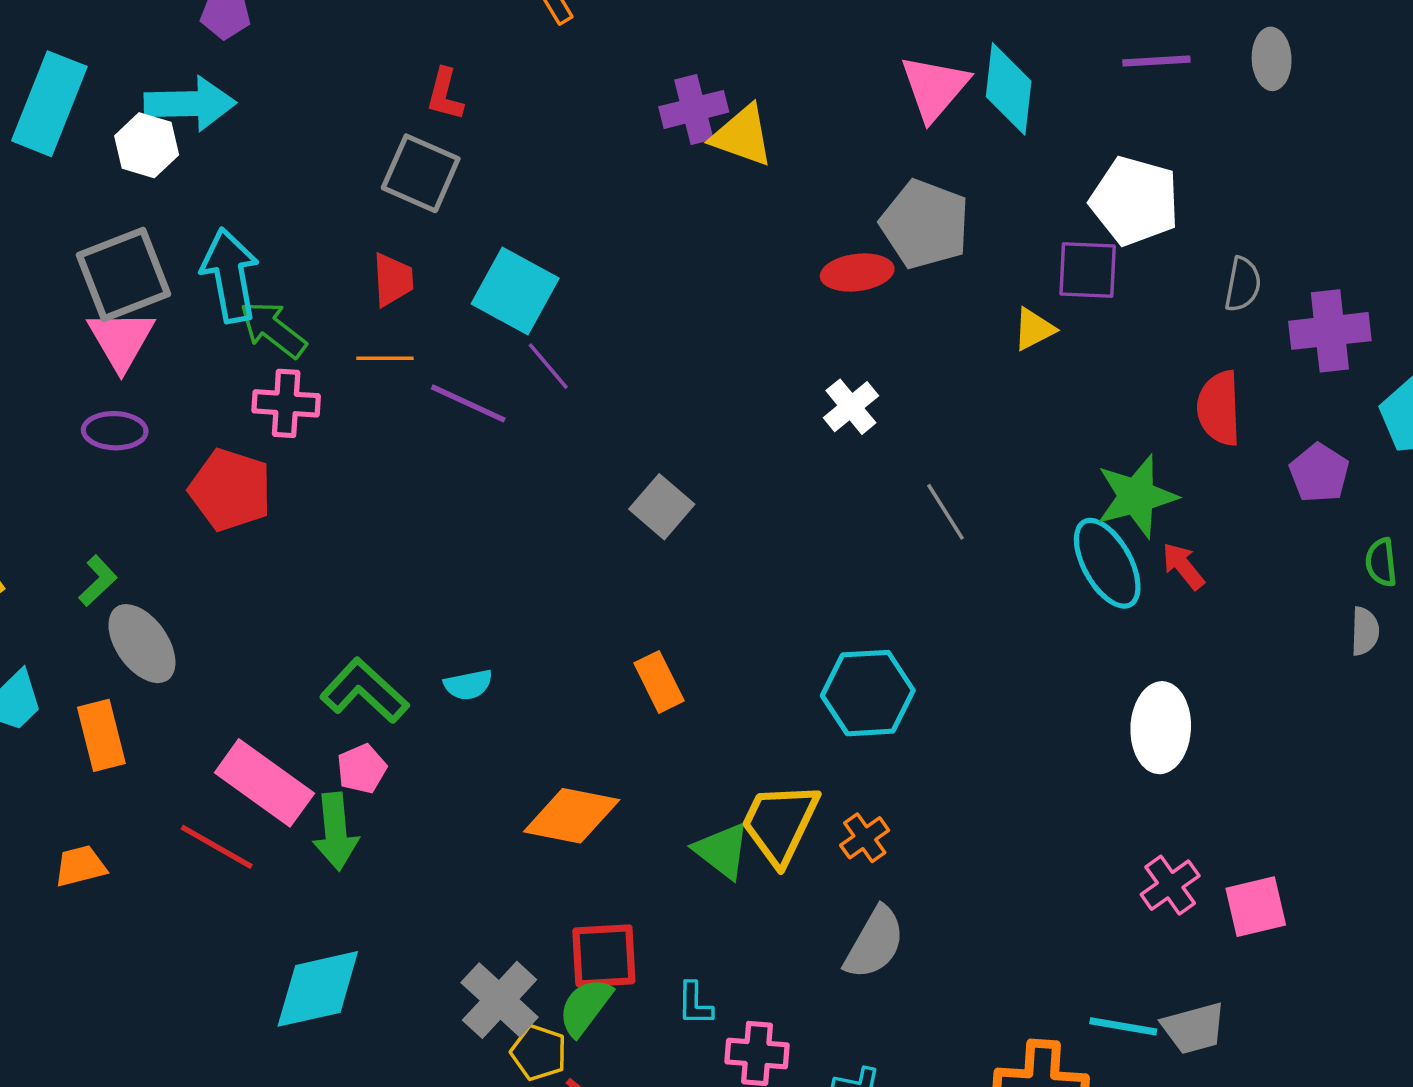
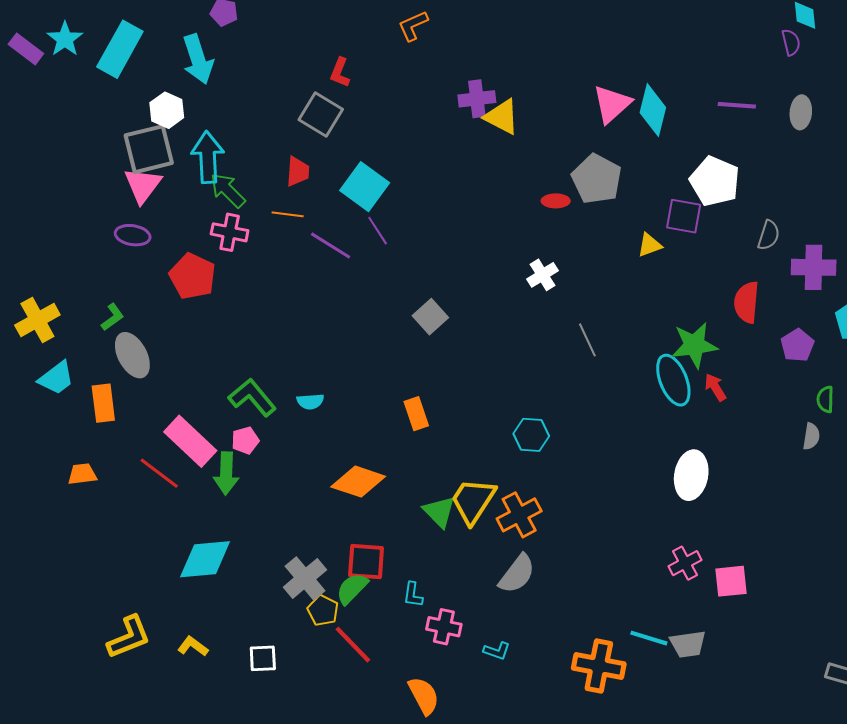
cyan arrow: (190, 104) -> (198, 59), turned 66
white hexagon: (147, 145) -> (167, 110), moved
red ellipse: (857, 272) -> (556, 201), size x0.7
cyan hexagon: (868, 693) -> (531, 435), size x0.7
orange cross: (865, 838) -> (519, 515), size x1.6

